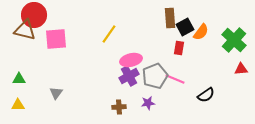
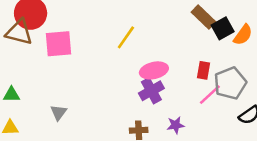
brown rectangle: (170, 18) -> (204, 17), turned -42
red rectangle: (179, 48) -> (204, 70), moved
gray pentagon: (155, 76) -> (230, 83), moved
pink line: (175, 79) -> (210, 95), turned -66

